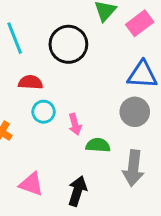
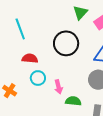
black circle: (68, 44) -> (66, 43), moved

